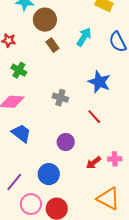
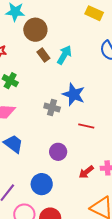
cyan arrow: (84, 37) -> (64, 55), moved
blue star: (99, 82) -> (74, 94), moved
red line: (94, 117) -> (86, 126), turned -35

